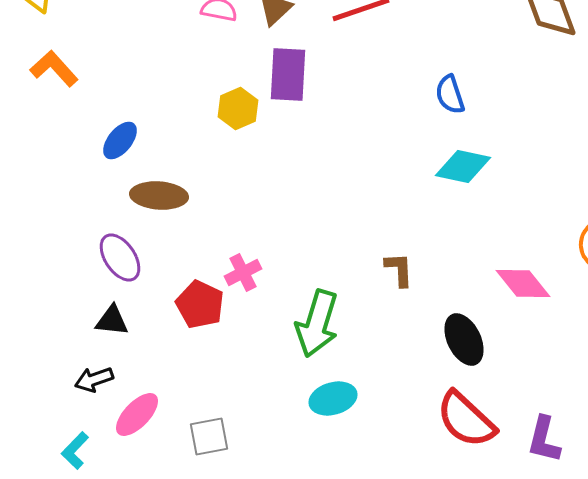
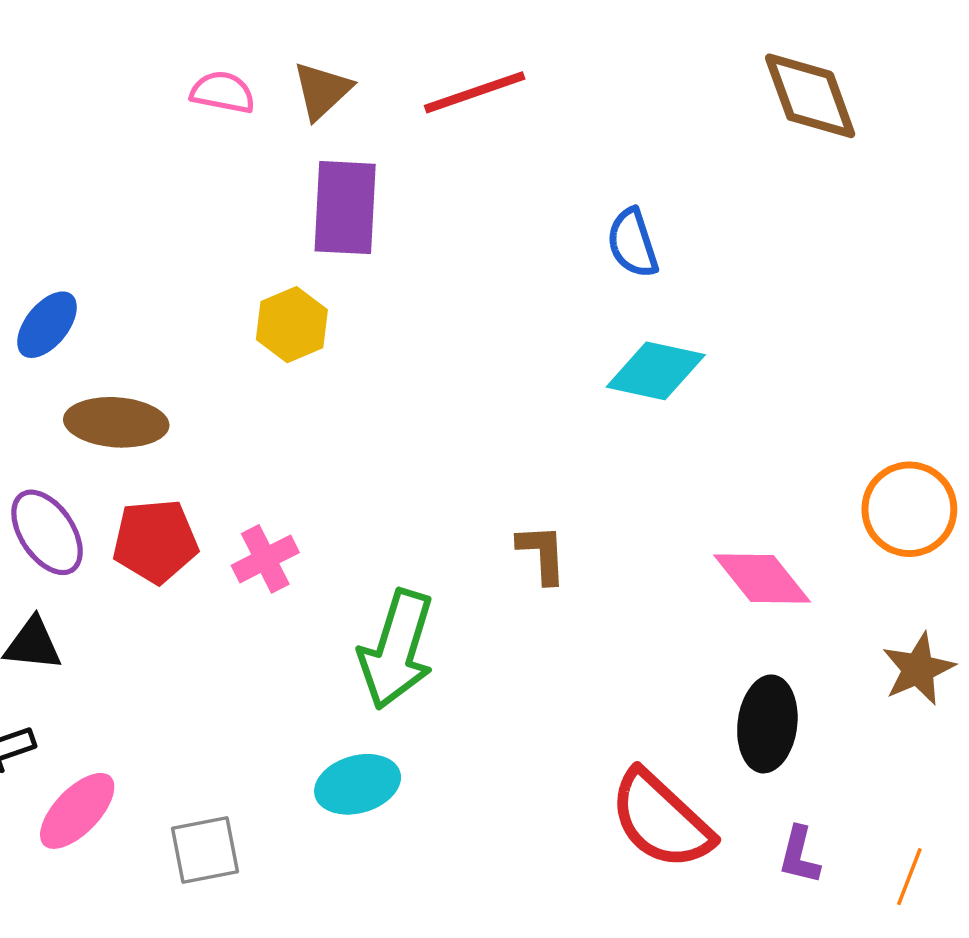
yellow hexagon: (238, 108) -> (292, 325), moved
red pentagon: (200, 304) -> (155, 541), moved, turned -30
black ellipse: (464, 340) -> (767, 724), moved, turned 33
cyan ellipse: (333, 398) -> (358, 784), moved
purple L-shape: (544, 440) -> (799, 855), size x0.7

